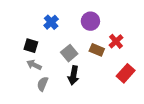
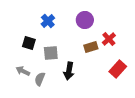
brown rectangle: (97, 50) -> (91, 47), turned -40
gray square: (69, 53) -> (51, 53), moved, turned 35
gray arrow: (34, 65) -> (23, 71), moved

